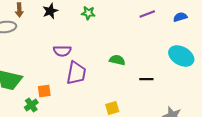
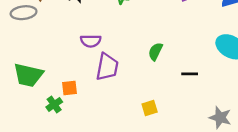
green semicircle: (117, 60) -> (155, 52), turned -77

